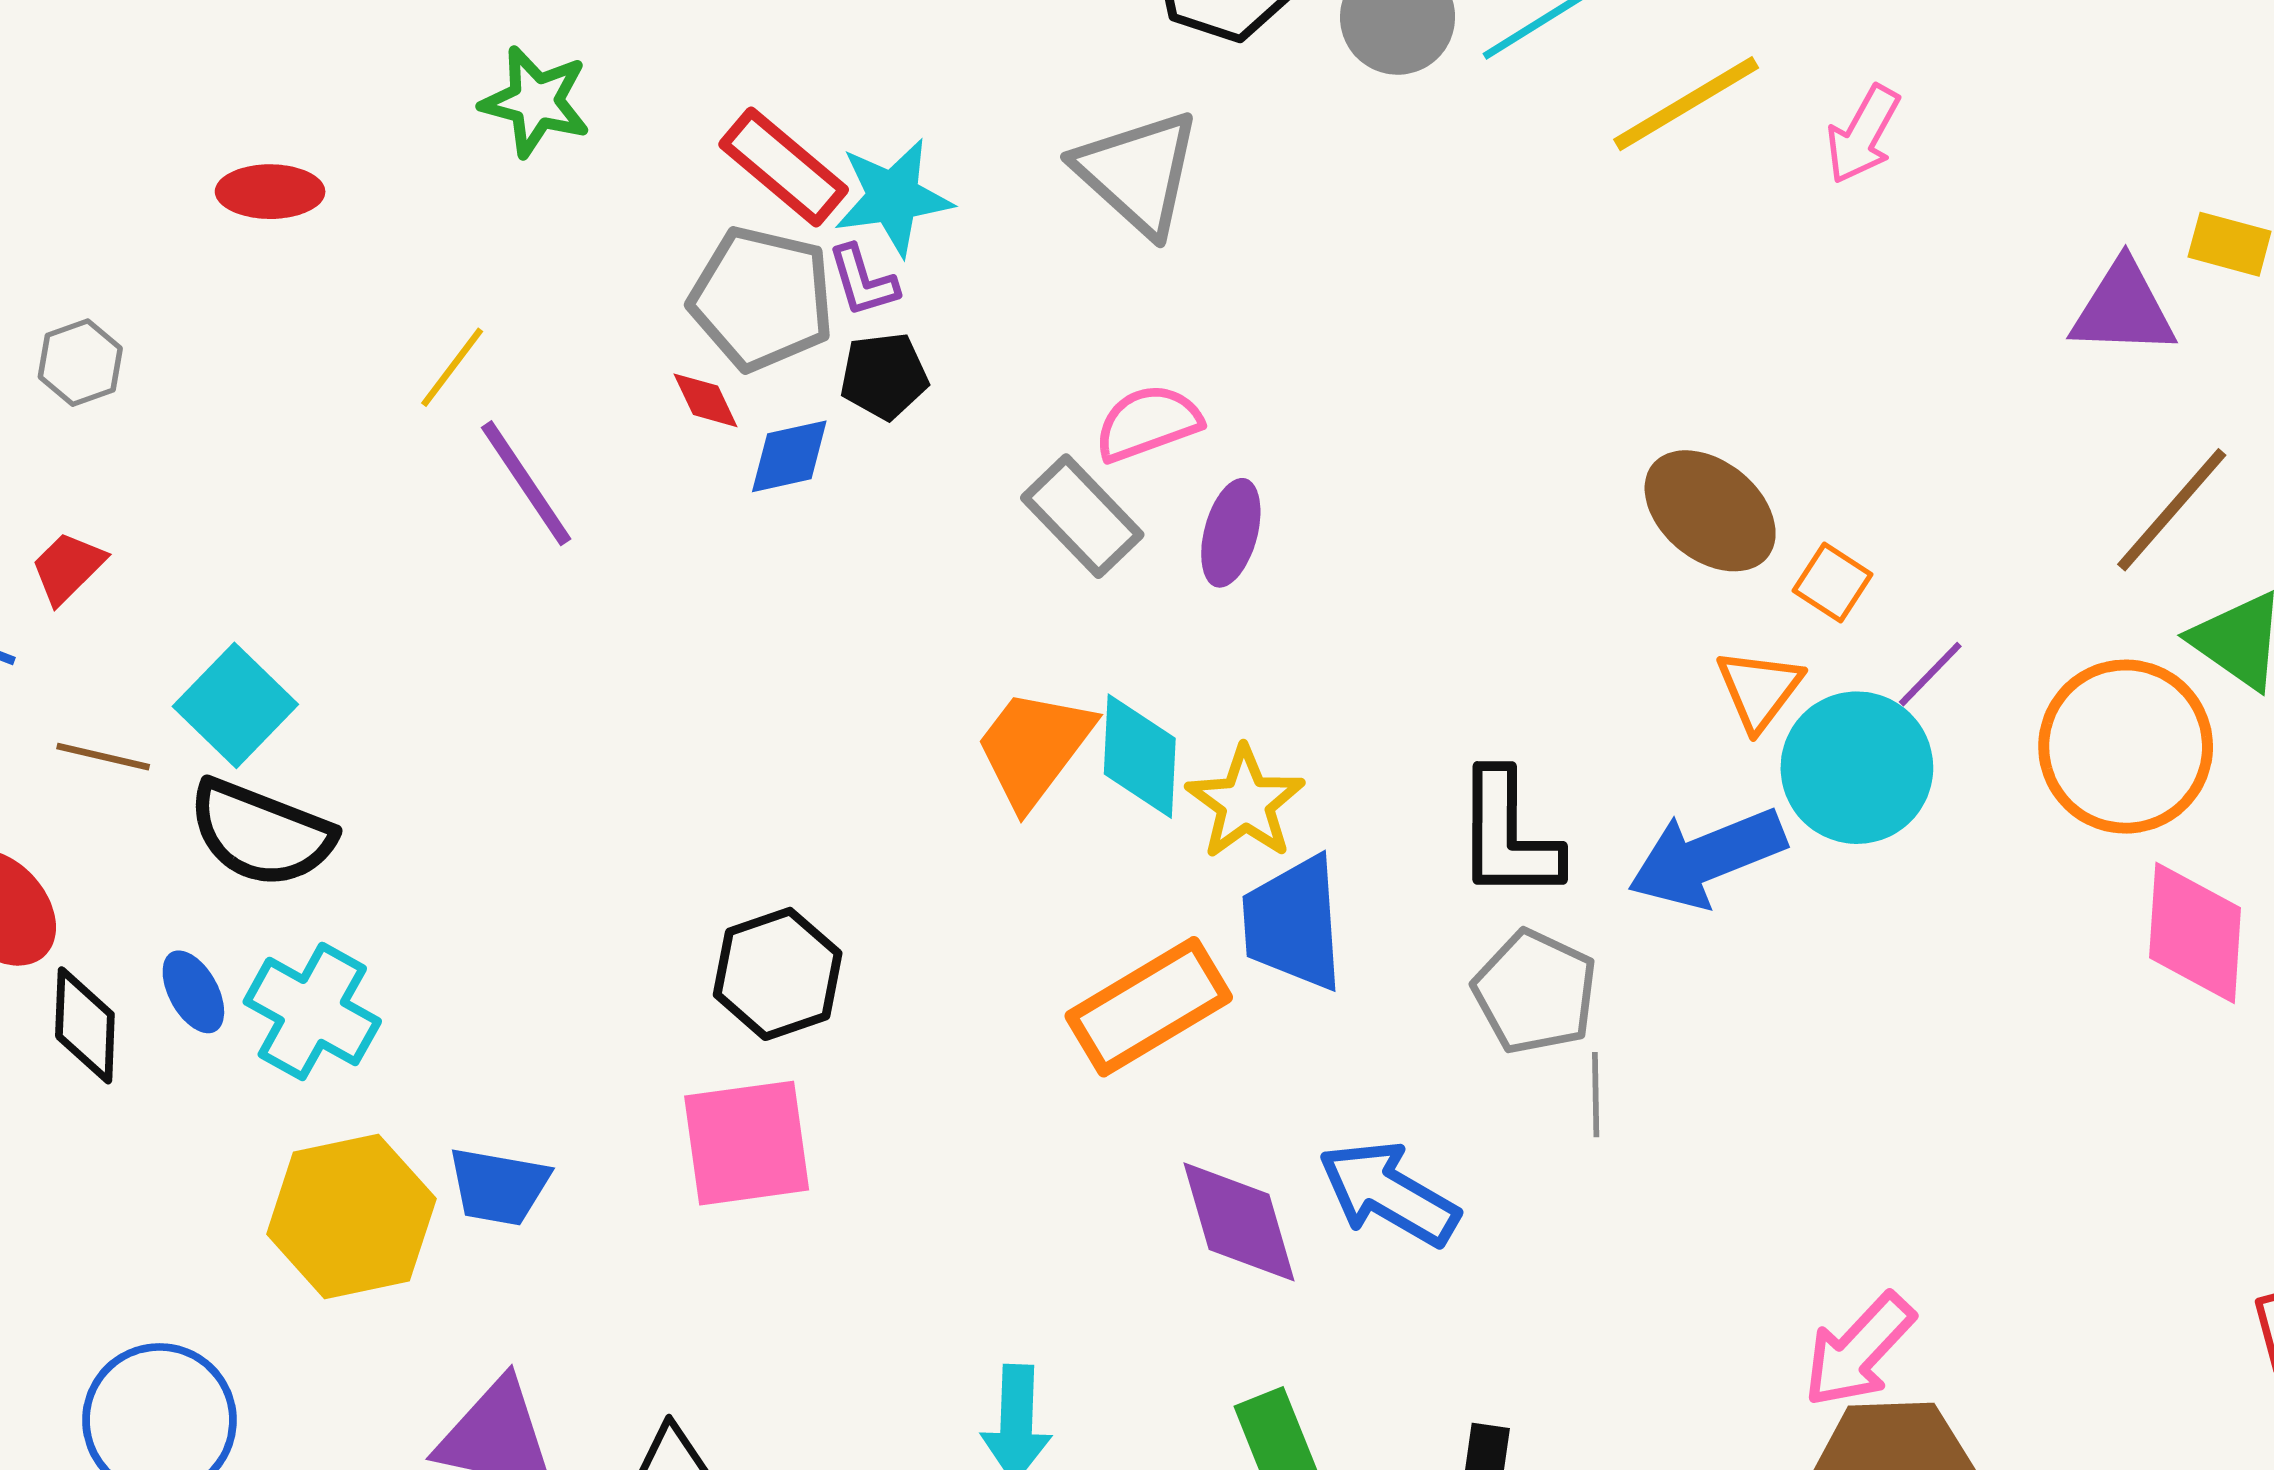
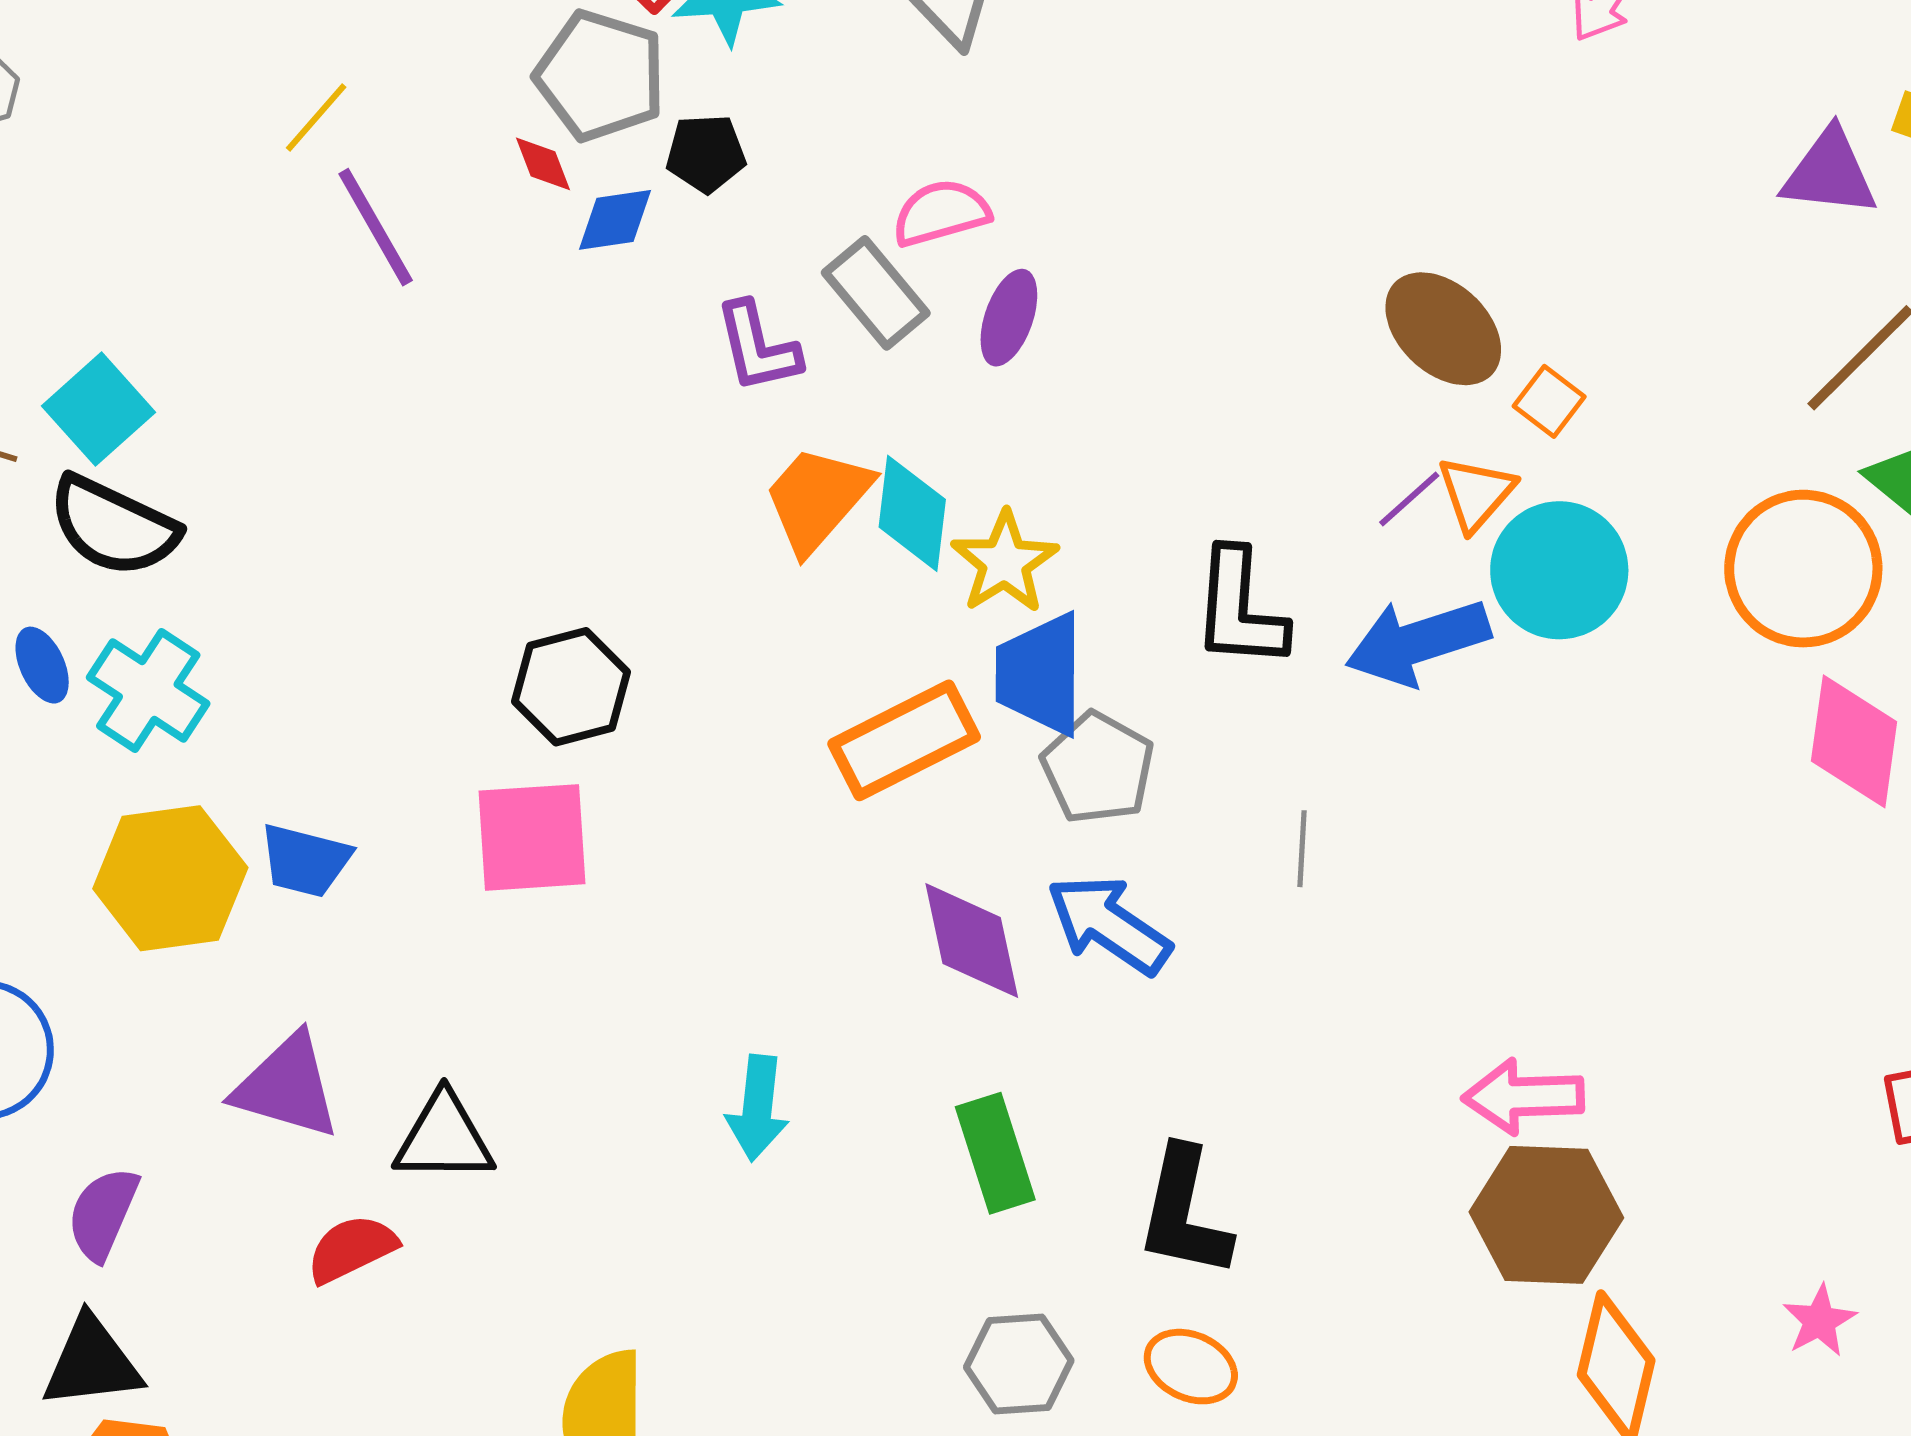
purple L-shape: (863, 281) -> (758, 347), moved, size x1.4
purple line: (1930, 674) -> (1409, 499), moved
gray pentagon: (1535, 992) -> (1098, 768), moved
pink arrow: (1859, 1350) -> (1523, 1097), turned 41

